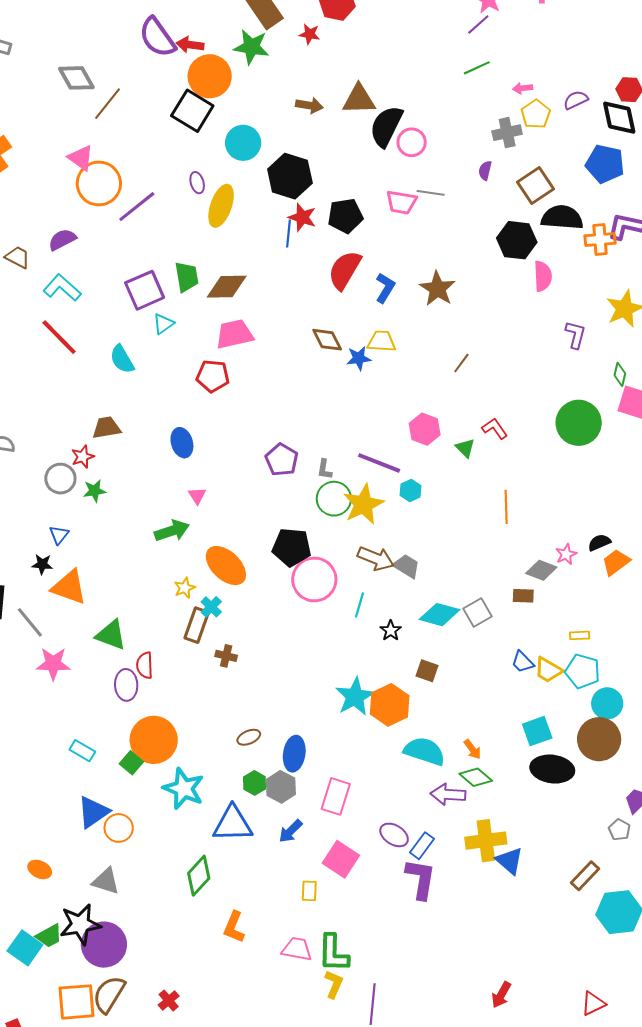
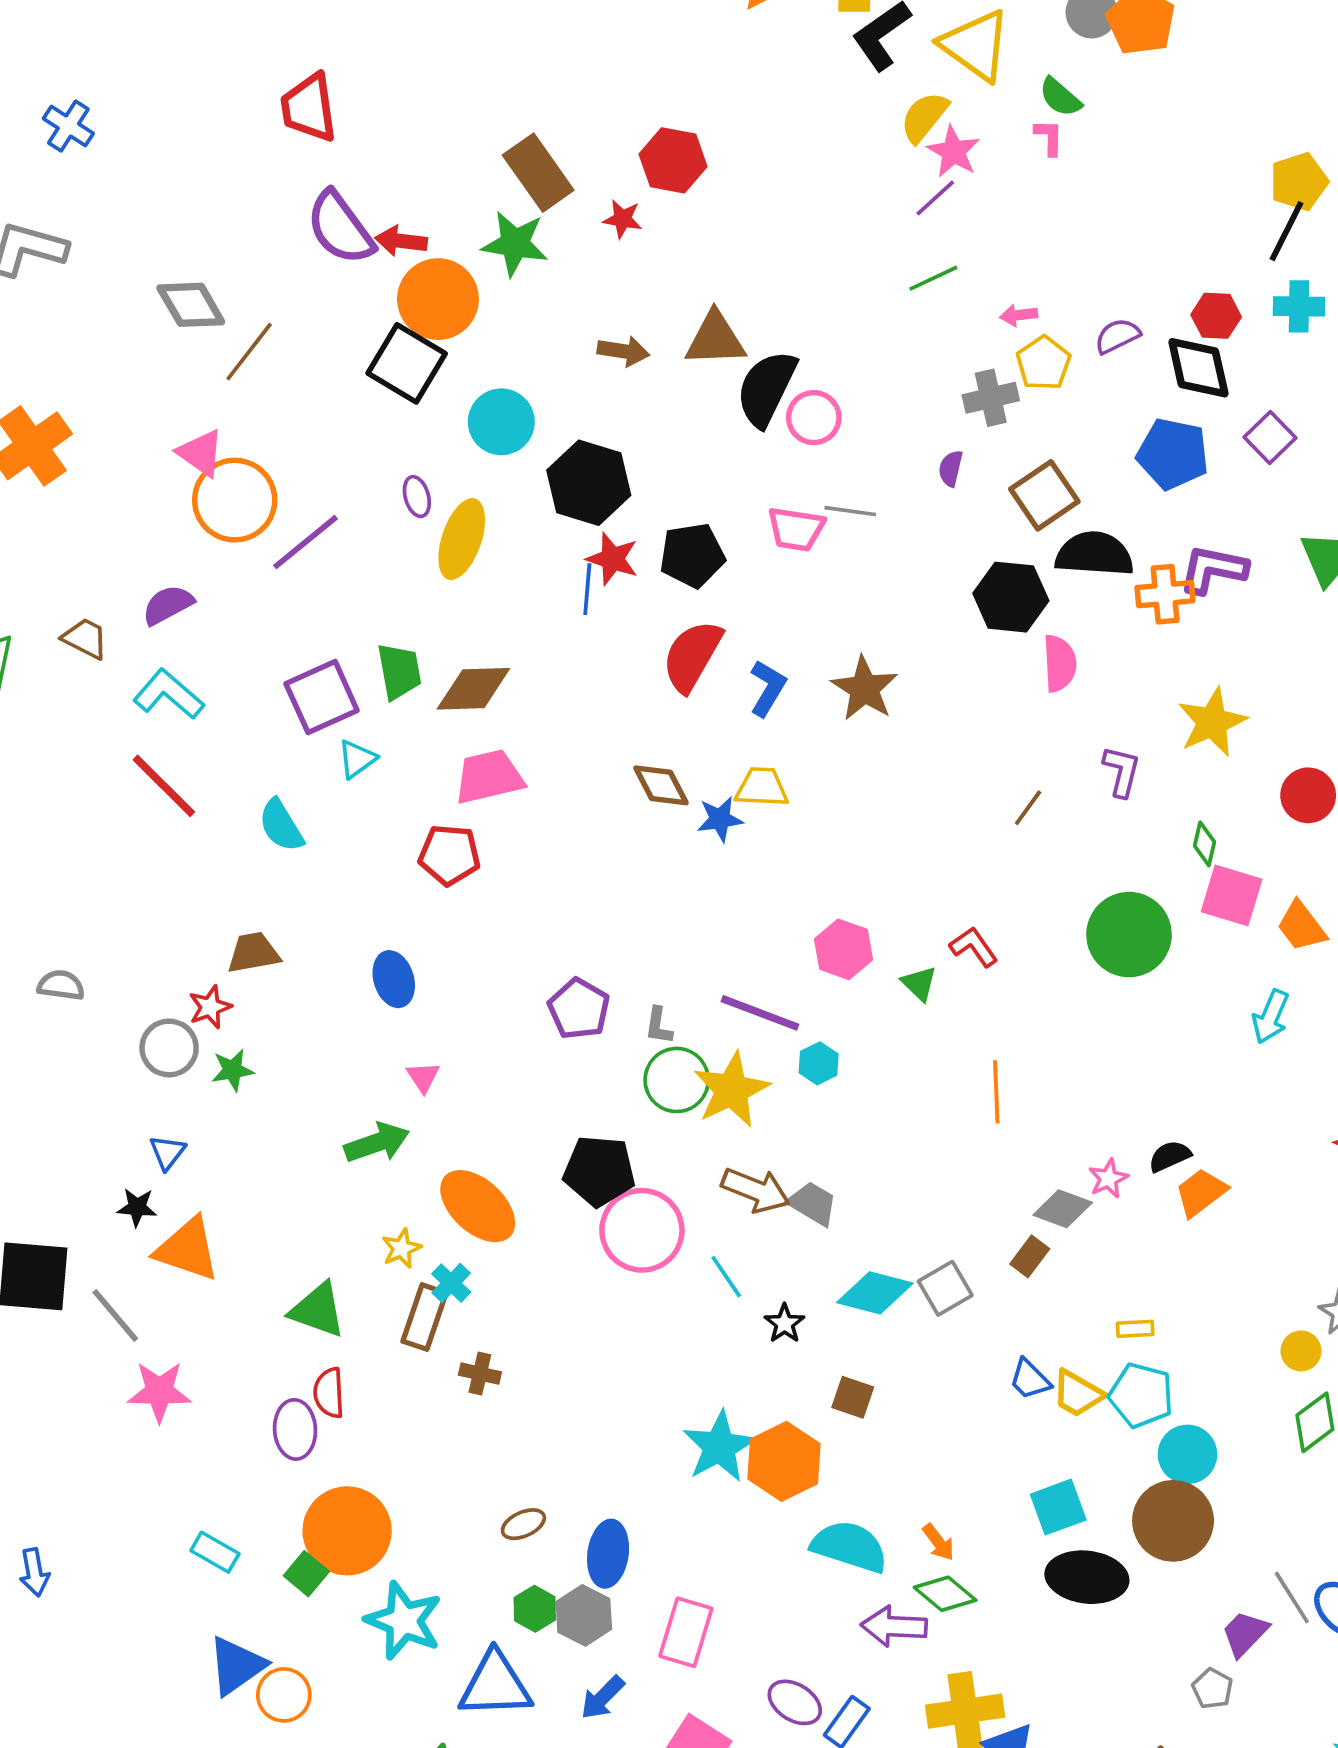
brown line: (461, 363) -> (1028, 808), moved
brown rectangle: (523, 596) -> (1030, 1256), turned -55
cyan line: (360, 605) -> (726, 1277), turned -50
green triangle: (111, 635) -> (318, 1310), moved

